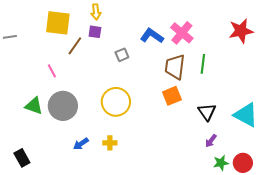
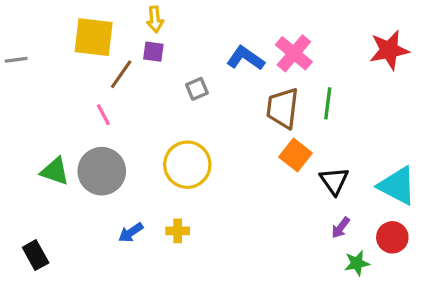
pink line: (52, 71) -> (103, 115), moved
orange square: (172, 96) -> (295, 155), moved, turned -30
red circle: (243, 163) -> (392, 237), moved

